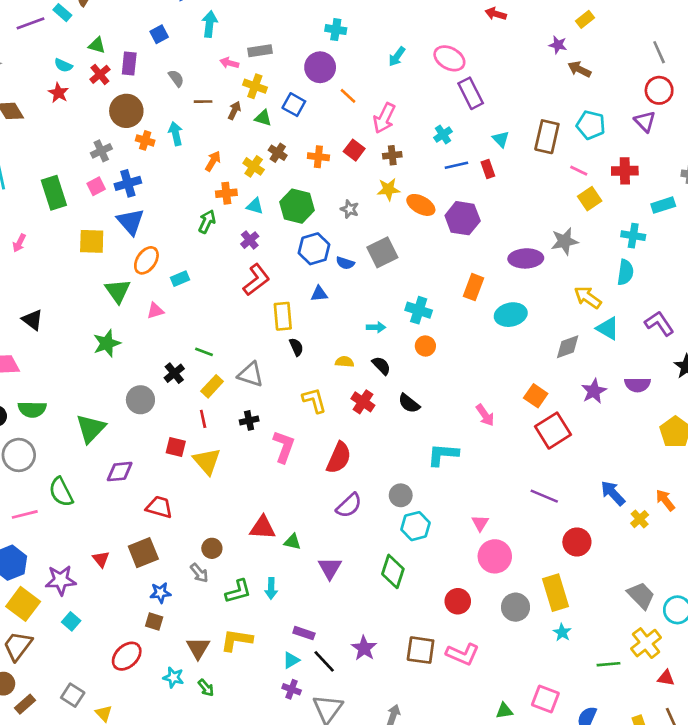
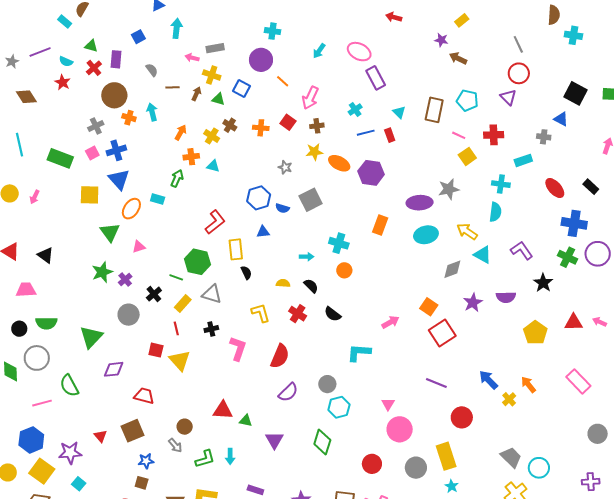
purple line: (30, 23) -> (40, 52), moved
green rectangle: (54, 193) -> (60, 158), turned -50
green hexagon: (297, 206) -> (197, 262), moved
purple cross: (250, 240) -> (125, 280), moved
cyan rectangle: (180, 279) -> (158, 199), moved, turned 40
cyan ellipse: (511, 315) -> (426, 235), moved
pink arrow: (485, 415) -> (390, 322), turned -84

